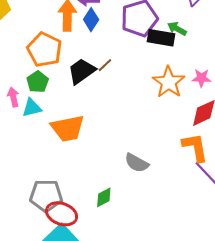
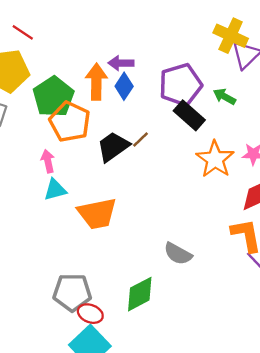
black rectangle: (161, 38) -> (189, 115), moved, turned 32
green pentagon: (38, 82) -> (54, 97), moved, size x1.6
pink arrow: (13, 97) -> (48, 161), moved
green diamond: (104, 197) -> (140, 294), size x1.5
red ellipse: (62, 214) -> (90, 314), size x0.7

